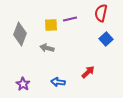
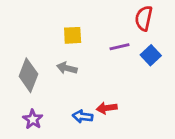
purple line: (70, 19) -> (120, 47), moved
gray diamond: (20, 34) -> (28, 75), moved
red arrow: (88, 72) -> (107, 108), moved, turned -144

